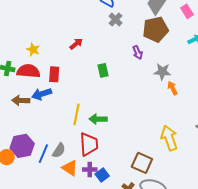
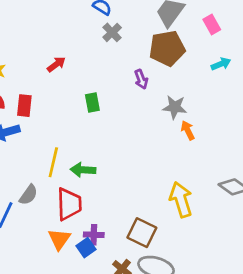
gray semicircle: (59, 150) -> (28, 195), moved
orange triangle: (70, 168) -> (59, 239), moved, turned 30
purple cross: (90, 169) -> (94, 235), moved

